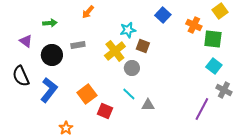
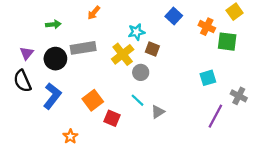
purple triangle: (26, 41) -> (27, 53), moved, turned 32
gray rectangle: (78, 45) -> (83, 48), size x1.6
cyan square: (214, 66) -> (208, 78), moved, turned 35
gray triangle: (148, 105) -> (158, 112), turned -32

